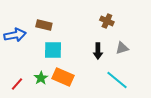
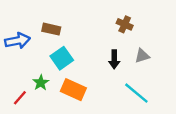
cyan square: (53, 50) -> (62, 58), turned -36
green star: (41, 78) -> (41, 83), moved

